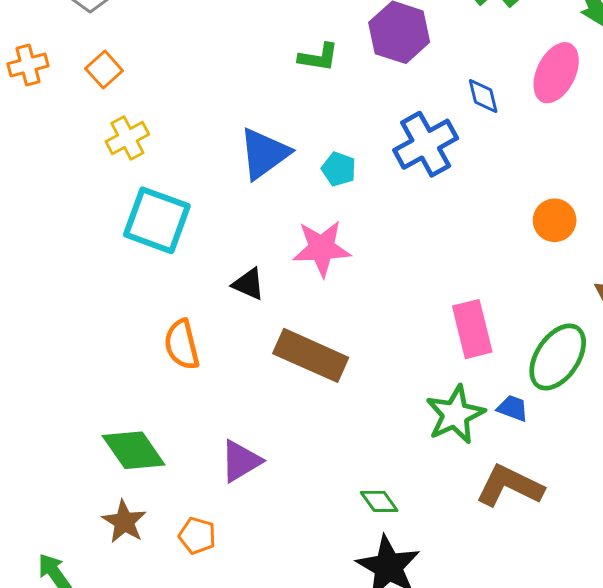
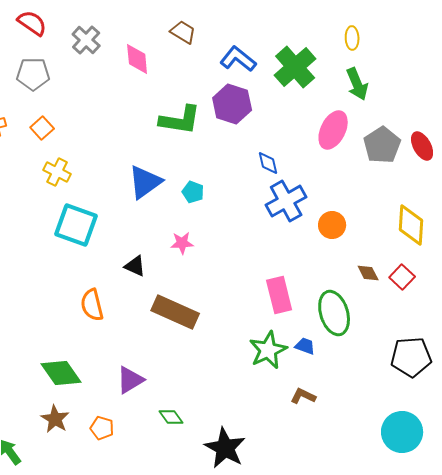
green L-shape: (318, 57) -> (180, 120), size x1.6
blue diamond: (483, 96) -> (268, 163), moved
yellow cross: (127, 138) -> (57, 172), turned -36
blue cross: (426, 144) -> (286, 201), moved
pink star: (322, 248) -> (182, 243), size x0.6
green ellipse: (558, 357) -> (334, 313), turned -51
brown L-shape: (510, 486) -> (303, 396), size x0.6
green diamond: (379, 501) -> (171, 417), moved

